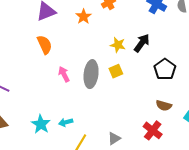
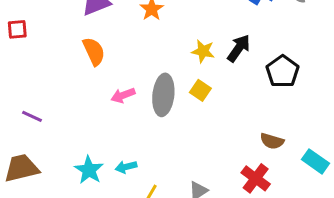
black pentagon: (165, 69) -> (283, 71), moved
yellow square: (116, 71) -> (200, 90), turned -32
pink arrow: (64, 74) -> (123, 95), turned -84

